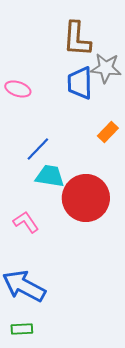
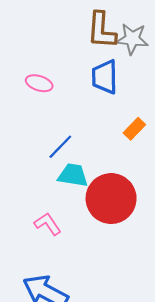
gray star: (106, 68) -> (132, 39), moved

